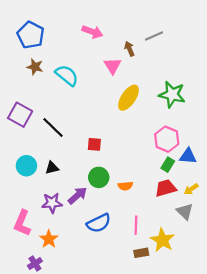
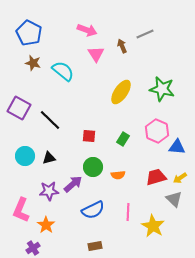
pink triangle: (113, 66) -> (96, 54), moved
green rectangle: (168, 165) -> (123, 139), moved
brown rectangle: (141, 253) -> (95, 246), moved

